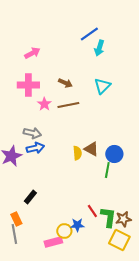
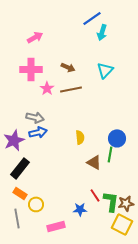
brown triangle: (91, 149) -> (94, 162), moved
black rectangle: (30, 197) -> (20, 168), moved, size x1.5
orange rectangle: (16, 219) -> (20, 193), moved, turned -32
yellow circle: (64, 231) -> (36, 204), moved

